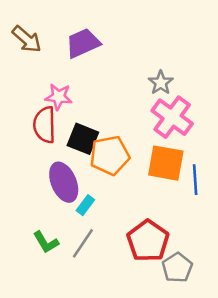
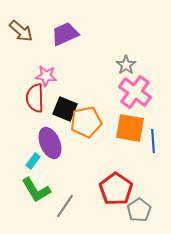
cyan rectangle: (85, 205) -> (33, 161), moved
green L-shape: (46, 242) -> (36, 190), size x1.4
gray line: (83, 243) -> (65, 206), moved

